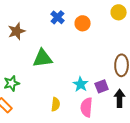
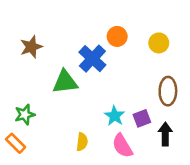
yellow circle: (119, 12) -> (159, 43), moved
blue cross: (58, 17) -> (92, 59), moved, size x1.5
pink semicircle: (87, 107) -> (122, 146), turned -36

